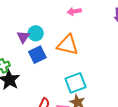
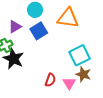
purple triangle: (23, 37) -> (15, 27), moved, turned 32

